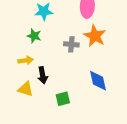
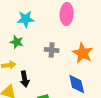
orange star: (95, 36) -> (83, 53), moved

